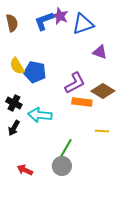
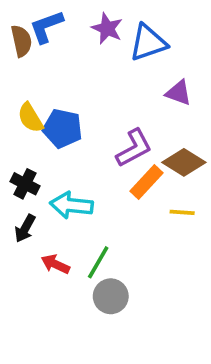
blue L-shape: (44, 21) -> (46, 27), moved
orange rectangle: (82, 102) -> (146, 182), turned -54
yellow line: (102, 131) -> (182, 212), moved
green line: (66, 148) -> (98, 262), moved
red arrow: (25, 170) -> (55, 264), moved

